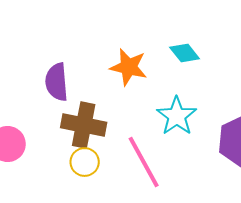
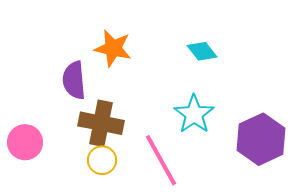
orange star: (129, 67) -> (113, 48), moved

